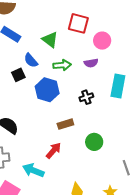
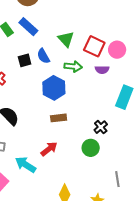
red square: (78, 23) -> (94, 46), moved
black square: (18, 75) -> (25, 60), moved
black cross: (86, 97) -> (101, 127), moved, turned -32
brown rectangle: (65, 124) -> (59, 118), moved

